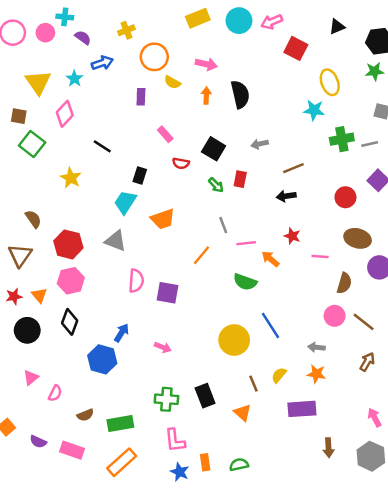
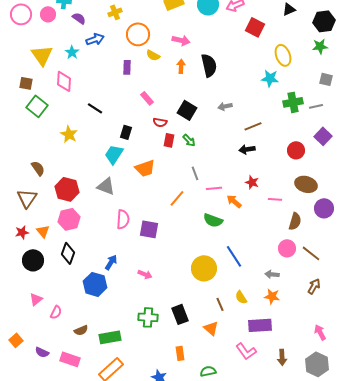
pink diamond: (65, 114) -> (64, 81), turned -40
red rectangle: (240, 179) -> (169, 140), moved
yellow semicircle: (279, 375) -> (241, 297), turned -72
pink L-shape: (175, 440) -> (246, 351), moved, turned -30
orange rectangle: (205, 462) -> (180, 353), moved

